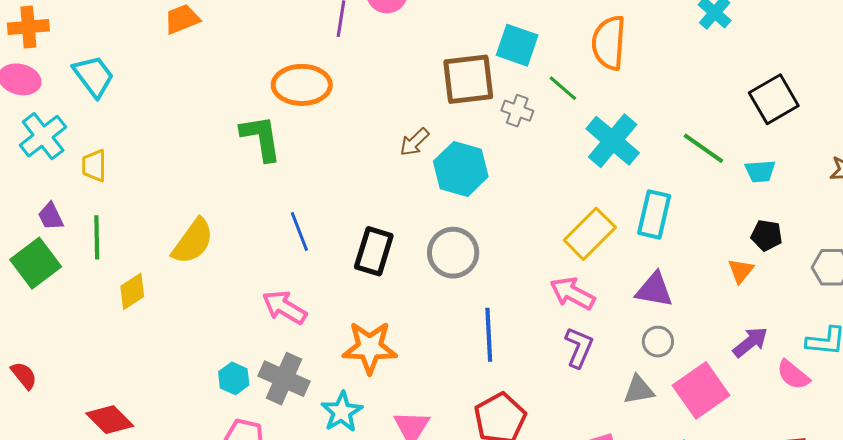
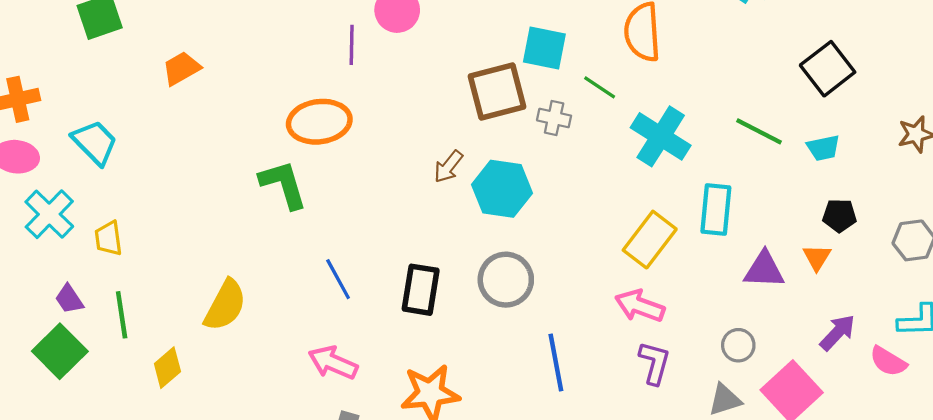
purple triangle: (654, 290) -> (764, 270), moved

